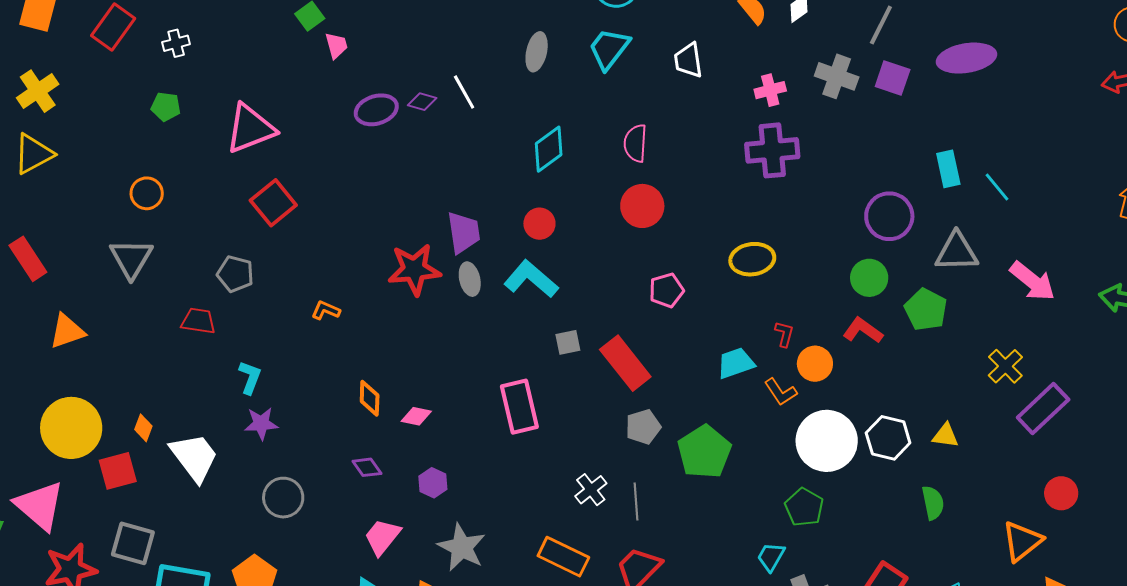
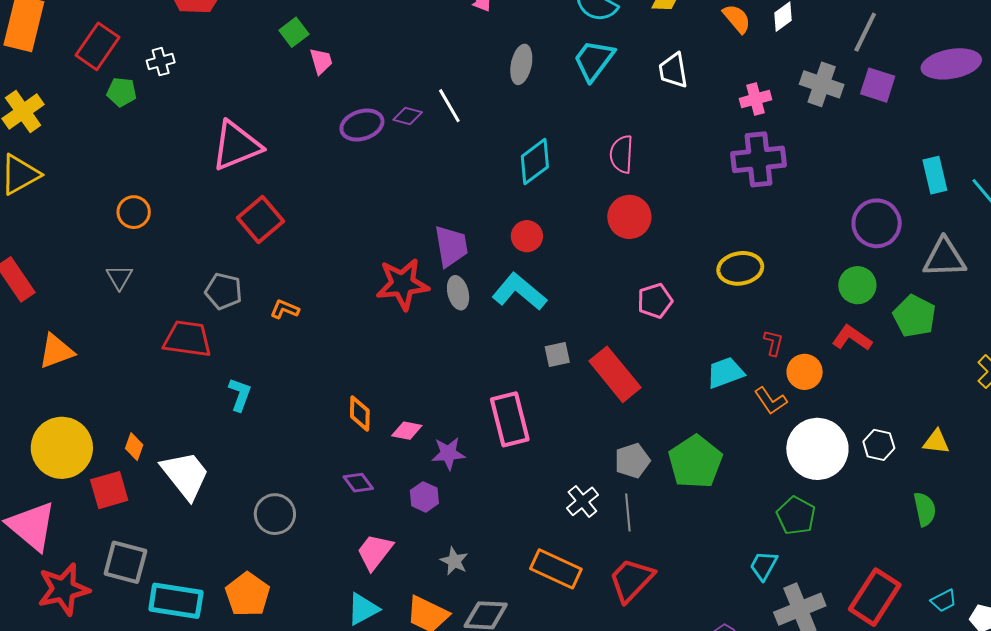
green pentagon: (166, 107) -> (122, 92), moved
gray triangle: (131, 258) -> (119, 277), size x0.6
orange L-shape: (326, 310) -> (285, 309), moved
red trapezoid: (198, 321) -> (187, 339), size x1.4
purple star: (261, 423) -> (448, 453), moved
gray pentagon: (643, 427) -> (632, 461), moved
white hexagon: (888, 438) -> (879, 445), size x0.7
gray star: (462, 547) -> (454, 561), size x0.6

